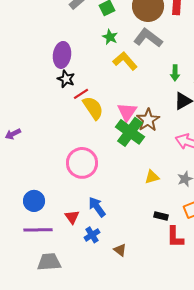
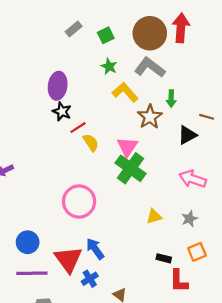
green arrow: (175, 73) -> (171, 99), moved
yellow semicircle: (93, 108) -> (91, 143), size x0.7
brown star: (148, 120) -> (150, 117), moved
red triangle: (72, 217) -> (68, 259), size x1.8

